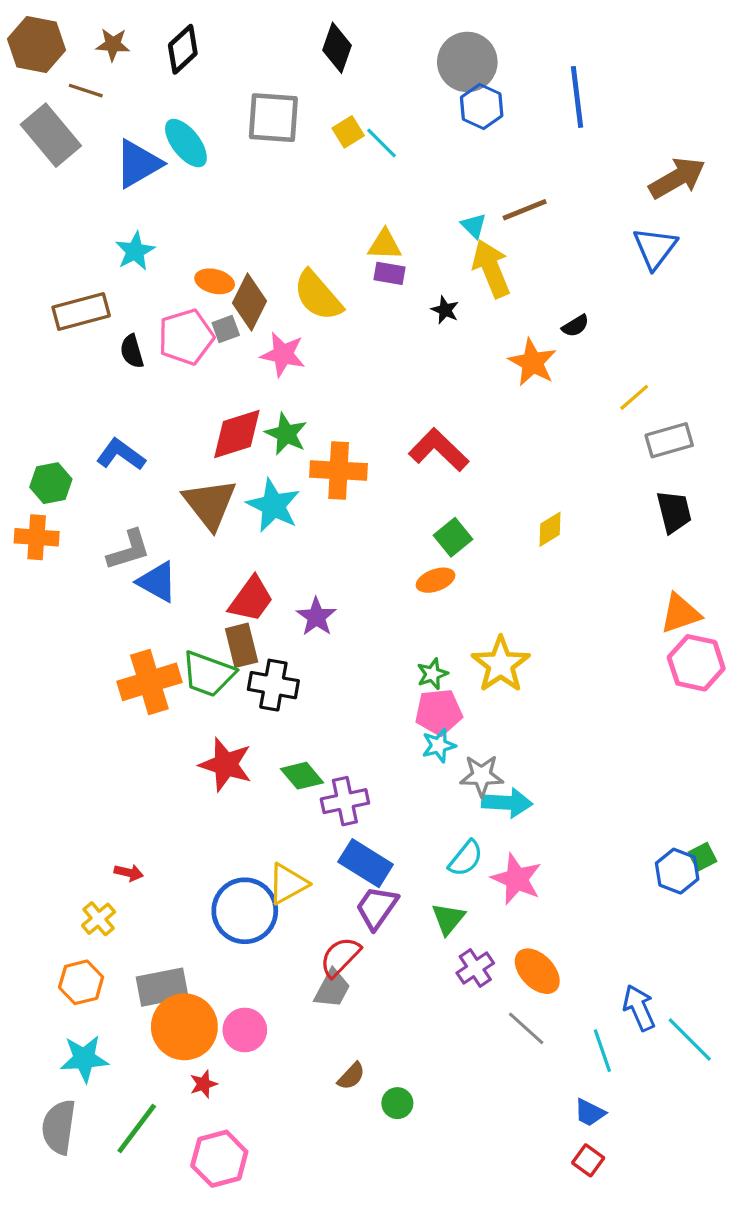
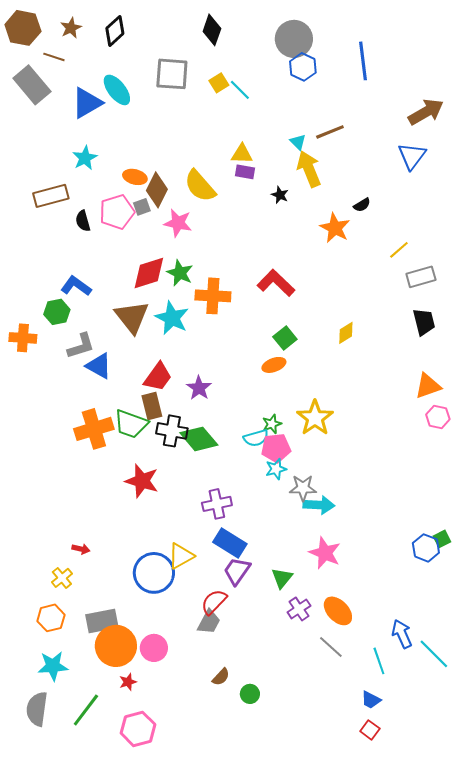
brown star: (113, 45) -> (71, 28), turned -30
green hexagon: (51, 483) -> (57, 312), moved
pink hexagon: (696, 663) -> (438, 417), size x0.7
green diamond: (302, 776) -> (199, 439), moved, size x1.4
cyan semicircle: (466, 858) -> (256, 438), moved, turned 35

